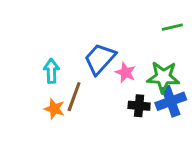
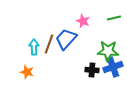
pink star: (125, 72) -> (83, 21), moved
brown line: (74, 97) -> (49, 44), moved
orange star: (54, 109) -> (27, 72), moved

